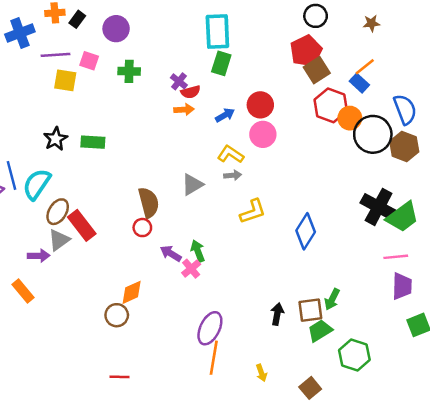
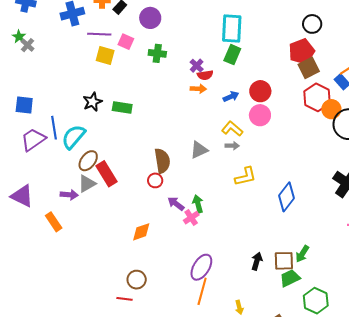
brown circle: (117, 315) -> (137, 280), moved

